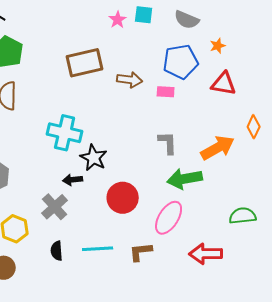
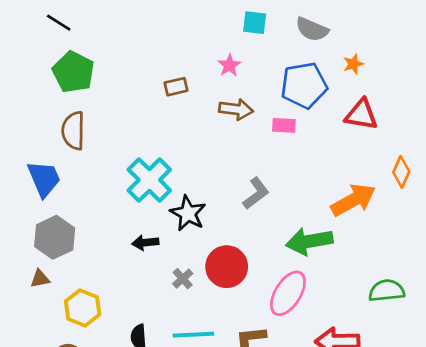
pink star: (118, 20) -> (229, 65), moved
brown rectangle: (85, 63) -> (176, 87), size x0.5
cyan cross: (65, 133) -> (149, 180), turned 32
gray L-shape: (168, 143) -> (256, 193), moved, turned 55
black arrow: (73, 180) -> (145, 243), moved
gray cross: (55, 207) -> (183, 279), moved, size x0.6

